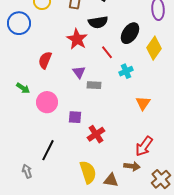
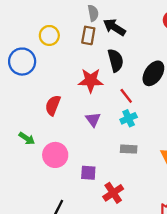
black semicircle: (98, 22) -> (116, 60), turned -96
red star: (77, 39) -> (91, 80), turned -30
cyan cross: (126, 71) -> (129, 118), moved
gray rectangle: (94, 85) -> (129, 149), moved

